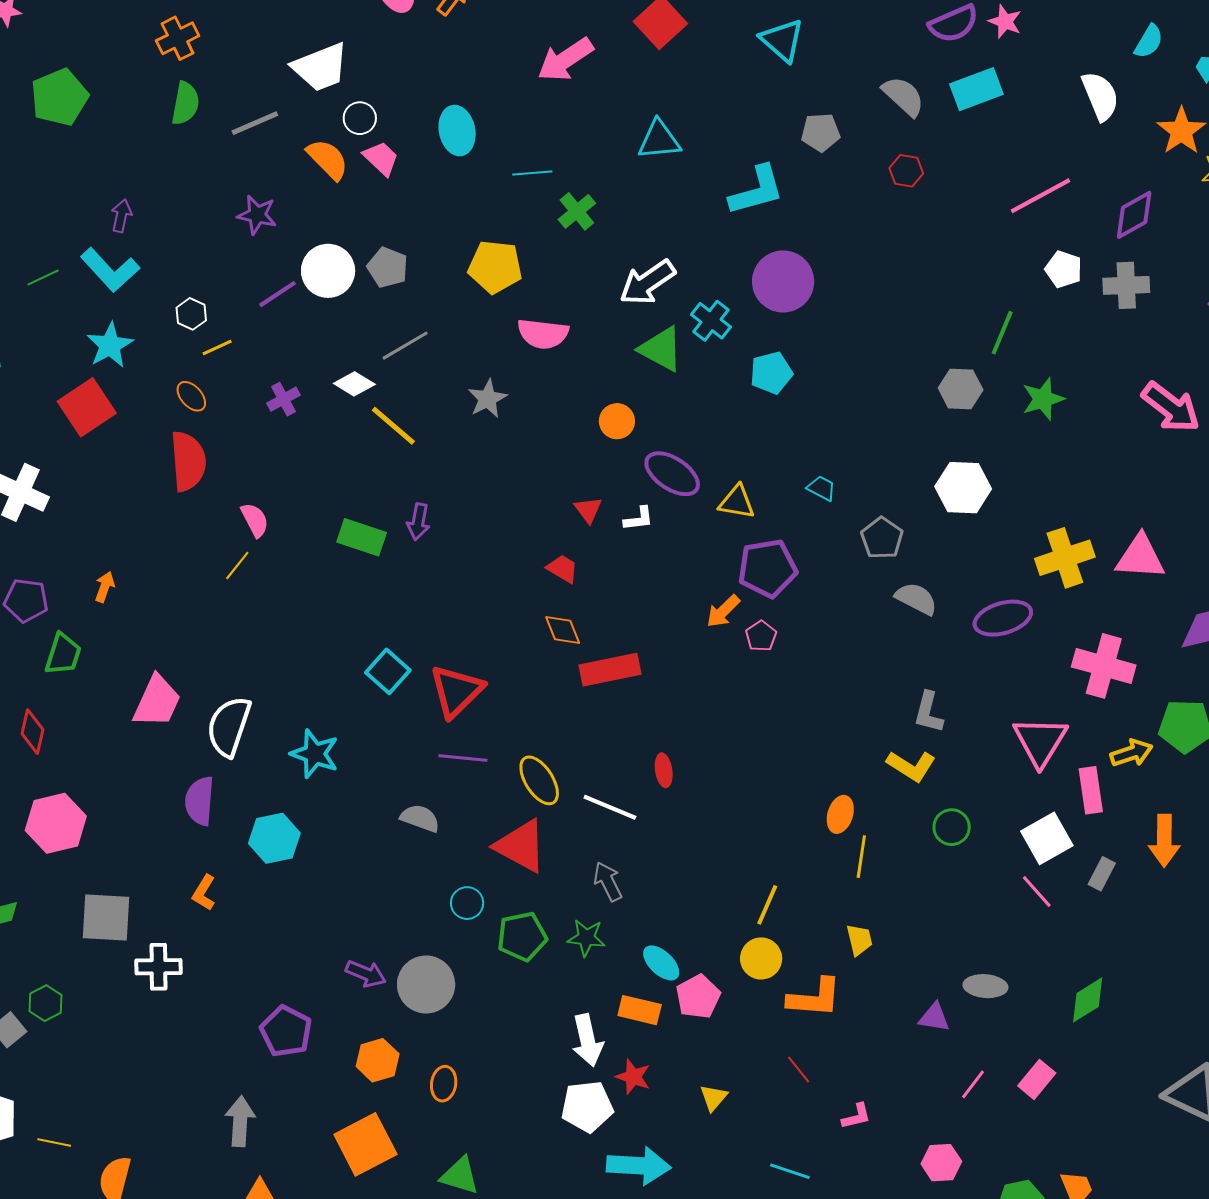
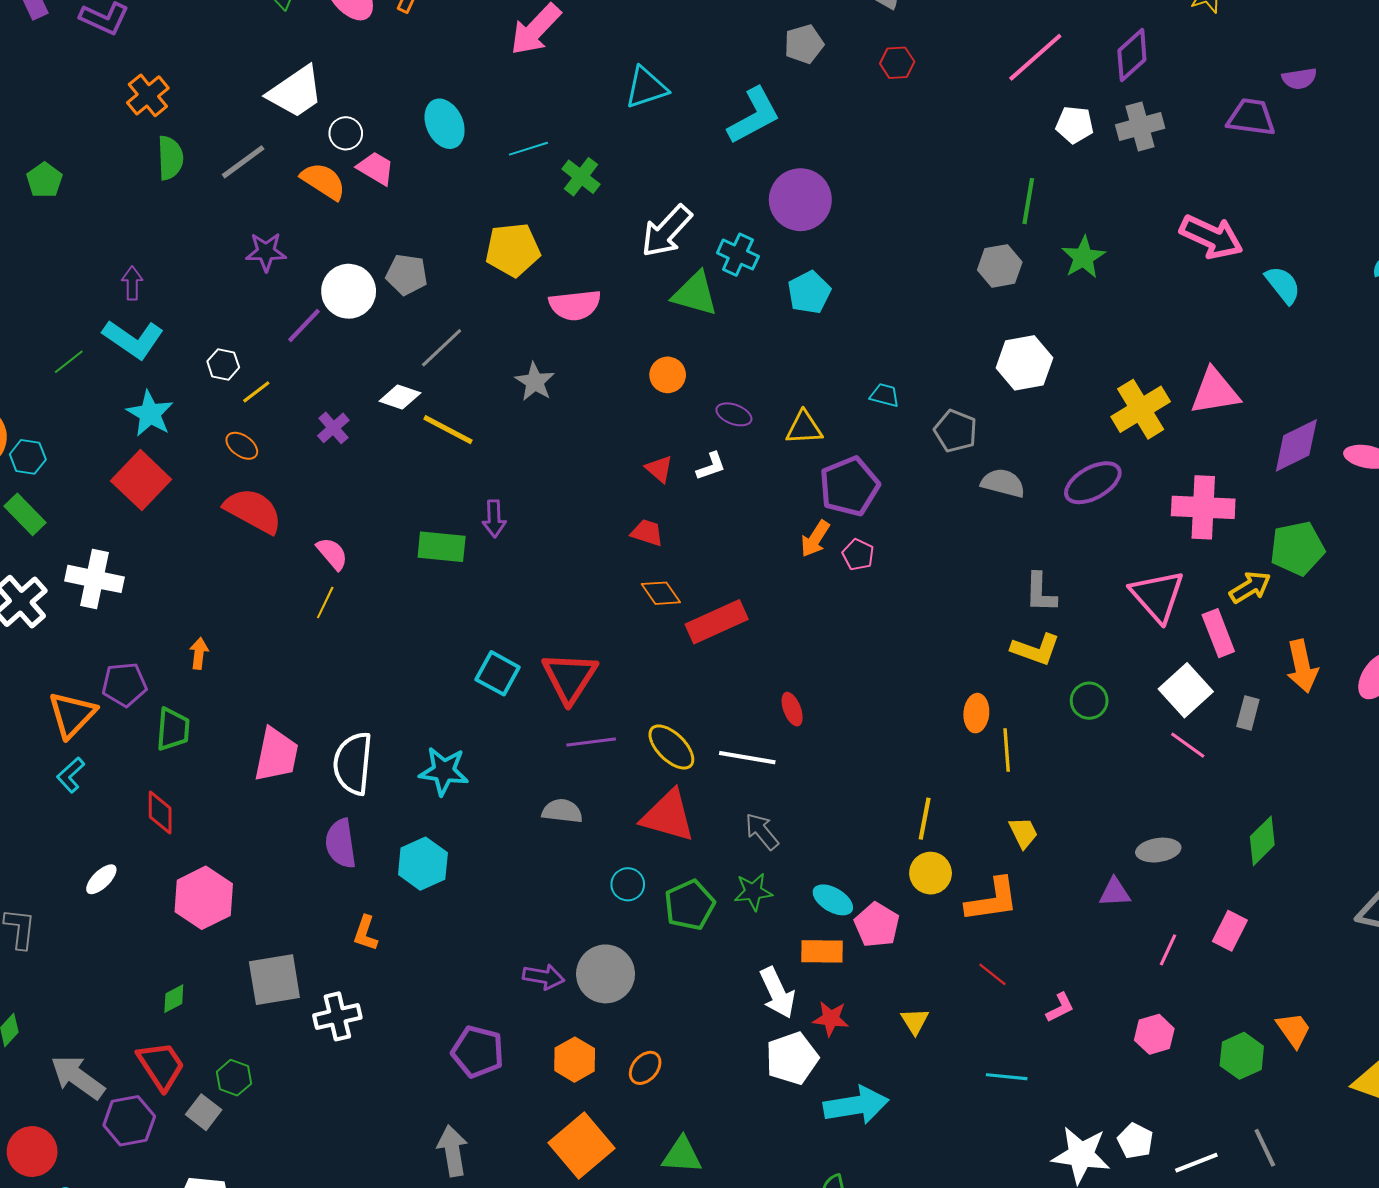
green pentagon: (59, 97) -> (44, 180), size x0.6
red semicircle: (188, 461) -> (253, 511), turned -44
purple ellipse: (672, 474) -> (734, 414), size x0.6
orange ellipse: (444, 1084) -> (645, 1068), turned 44

